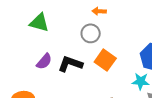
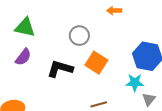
orange arrow: (99, 11) -> (114, 11), moved
purple semicircle: (44, 61) -> (23, 57), moved

